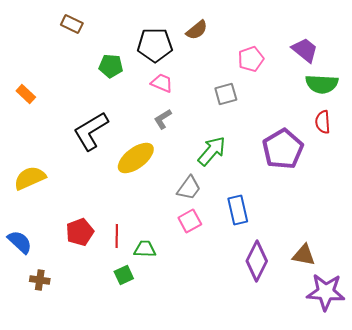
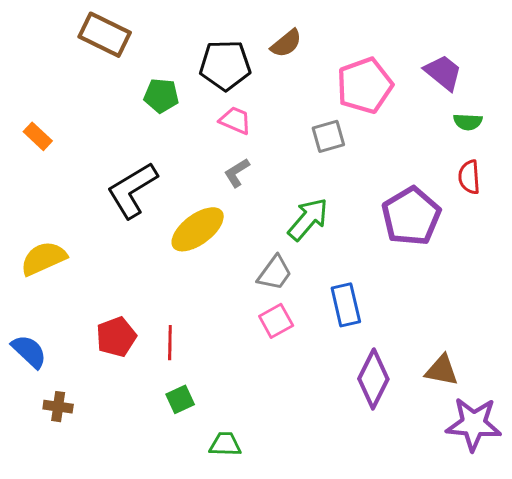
brown rectangle: (72, 24) -> (105, 35), size x1.6
pink pentagon: (251, 59) -> (365, 86), size x1.5
green semicircle: (322, 84) -> (468, 122), size x0.6
green trapezoid: (145, 249) -> (225, 444), moved

